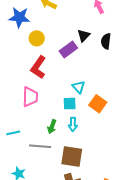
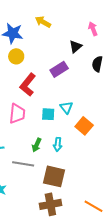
black triangle: (84, 36) -> (76, 47), moved
yellow circle: (37, 38) -> (16, 56), moved
cyan square: (70, 104) -> (48, 114), moved

